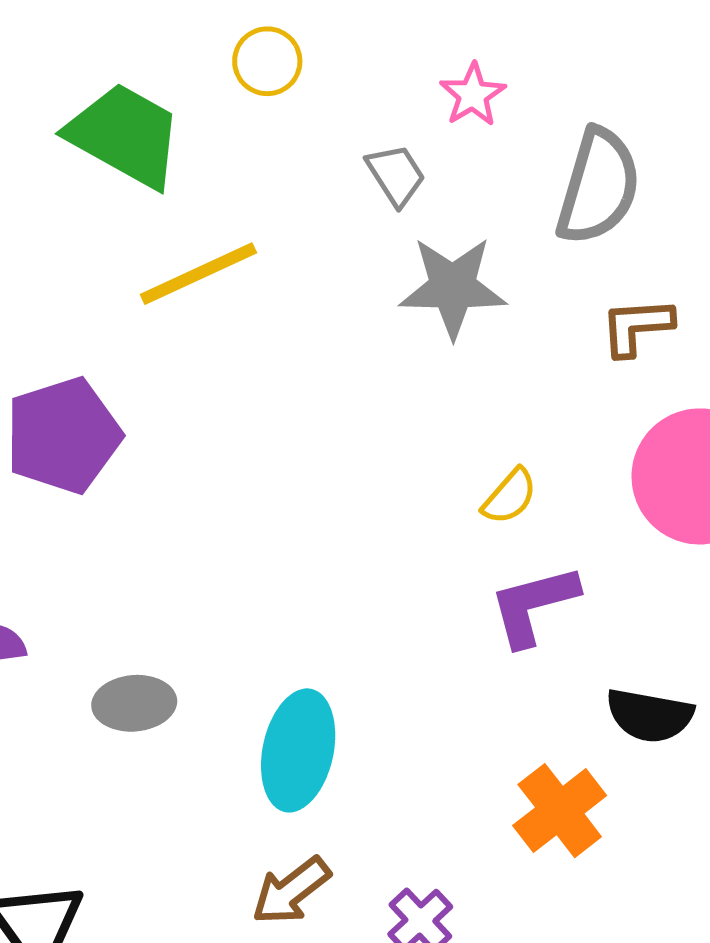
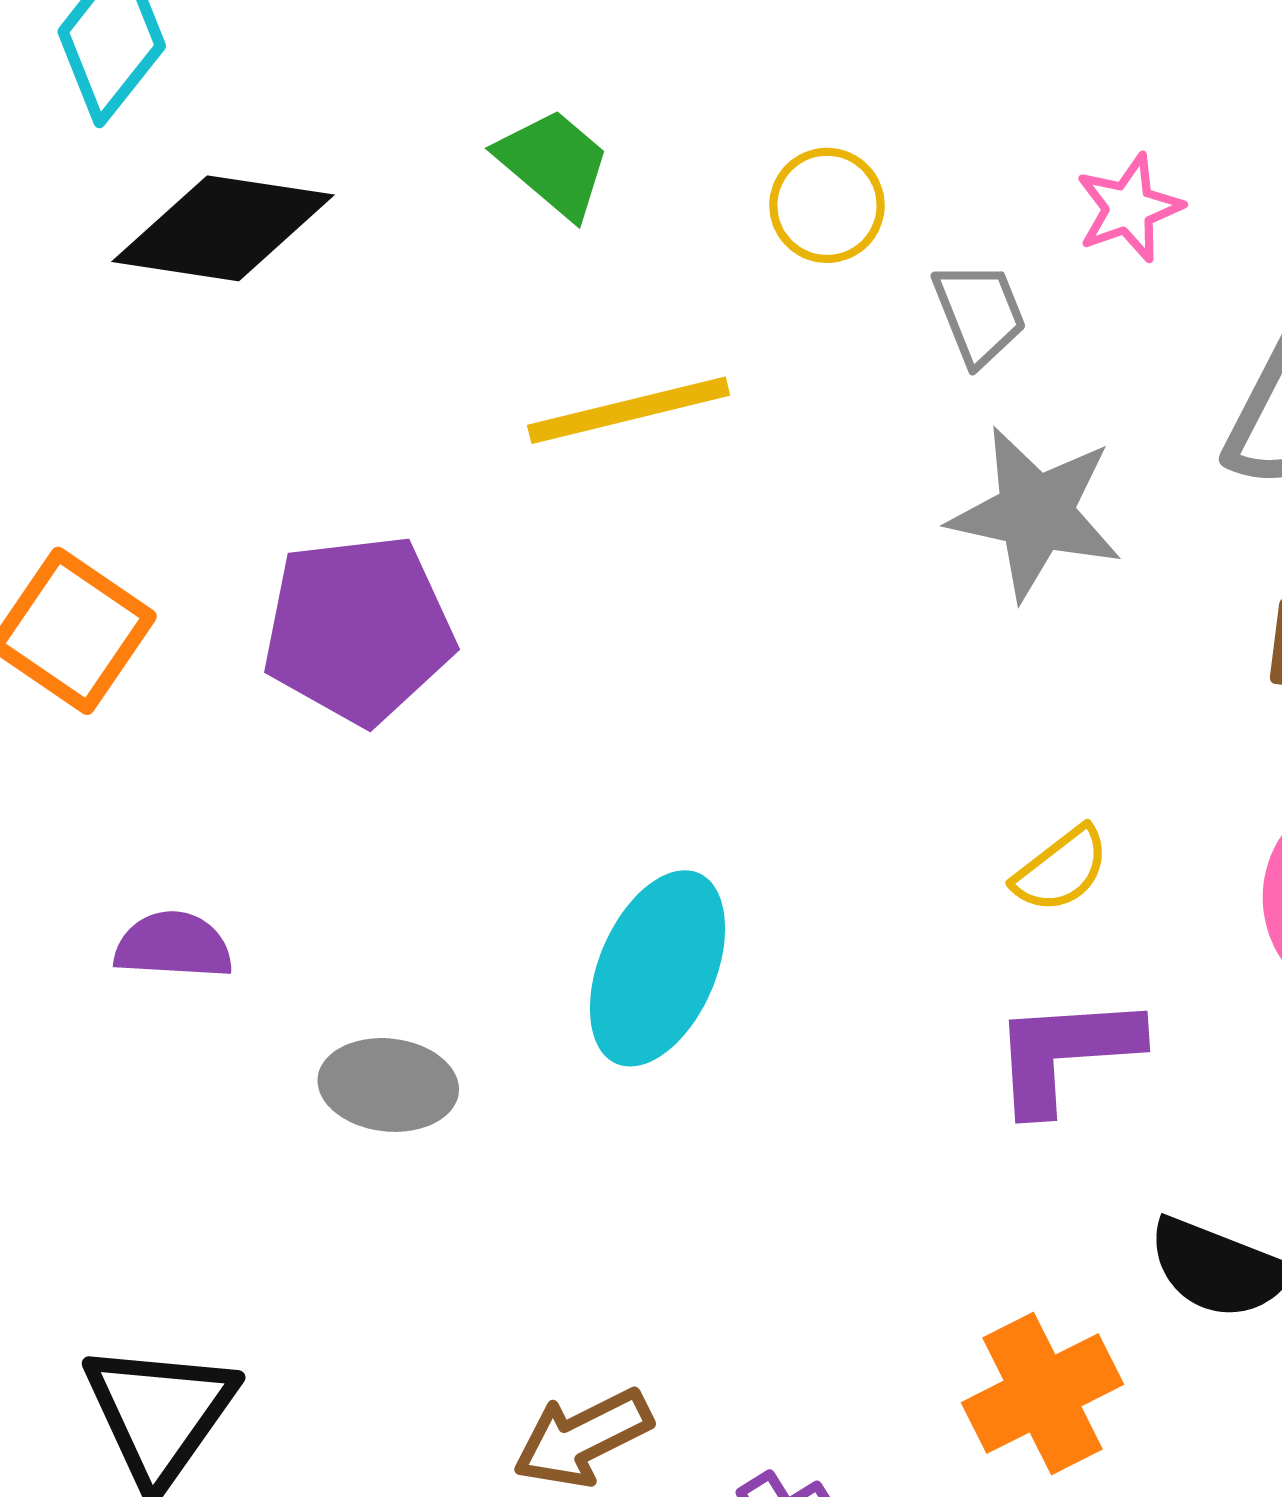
yellow circle: (267, 61) -> (827, 205), moved
green trapezoid: (125, 135) -> (554, 163), size x0.6
cyan ellipse: (298, 750) -> (657, 968), moved

